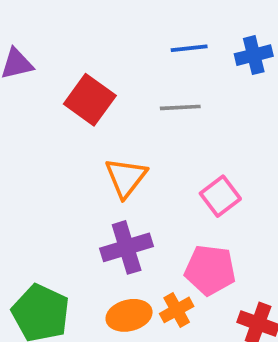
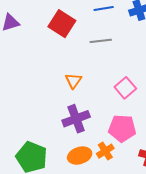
red square: (90, 100) -> (62, 24), moved
orange triangle: (126, 178) -> (73, 81), size x0.7

